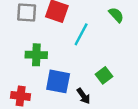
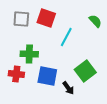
green square: (104, 75) -> (85, 71), size x1.5
red cross: (21, 96) -> (16, 74), moved

